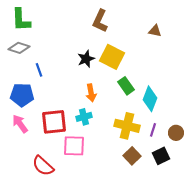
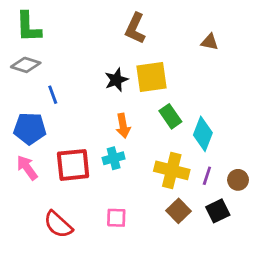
yellow square: (112, 57) -> (151, 77), turned -35
pink square: (74, 146) -> (116, 218), moved, size x0.7

